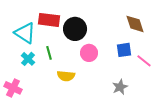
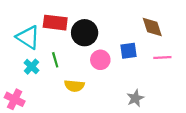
blue square: (124, 50) -> (129, 51), moved
pink line: (144, 61) -> (162, 58), moved, turned -42

